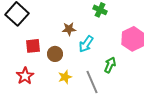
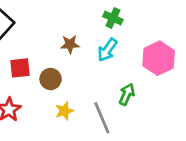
cyan arrow: (86, 44) -> (107, 50), moved

